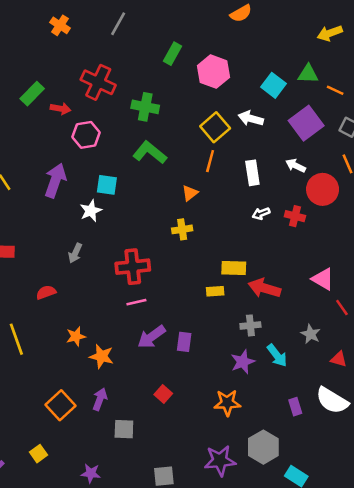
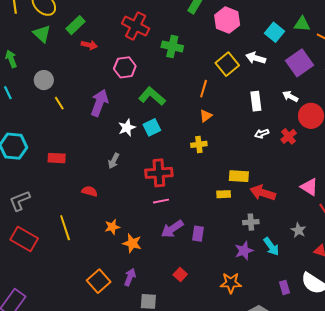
green rectangle: (32, 94) -> (76, 25), moved
red arrow: (61, 109) -> (89, 45), moved
green L-shape: (150, 152) -> (152, 96), moved
orange line: (210, 161) -> (204, 89), moved
cyan square: (107, 185) -> (152, 127), moved, turned -36
red cross: (295, 216) -> (289, 136), turned 35
red semicircle: (46, 292) -> (90, 191), turned 35

